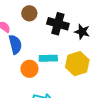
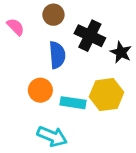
blue semicircle: (15, 44) -> (57, 55), moved
cyan rectangle: (48, 58) -> (73, 103), moved

